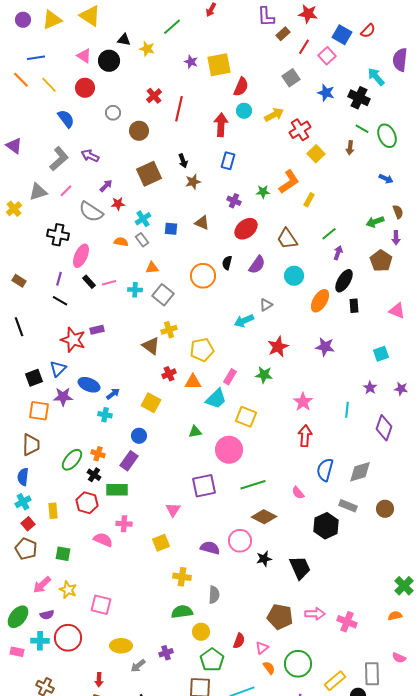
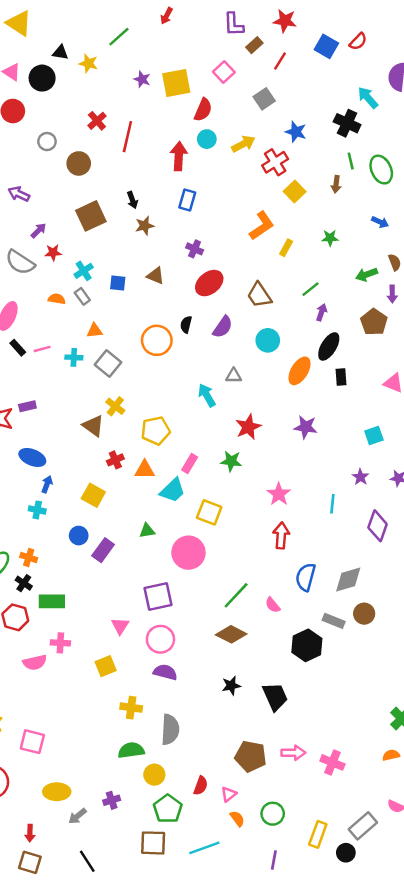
pink square: (327, 56) -> (224, 72), moved
blue star: (326, 93) -> (296, 132), moved
green line: (362, 129) -> (351, 161), turned 48
green star: (263, 192) -> (330, 238), moved
gray triangle: (266, 305) -> (234, 376), turned 32
cyan arrow: (244, 321) -> (207, 395), turned 84
yellow cross: (169, 330) -> (115, 406), turned -35
blue ellipse: (89, 385) -> (32, 457), moved
blue arrow: (113, 394) -> (47, 484), turned -32
purple rectangle: (129, 461) -> (103, 550), moved
green line: (253, 485) -> (236, 595), moved, turned -30
brown circle: (385, 509) -> (364, 614), moved
pink semicircle: (103, 540) -> (35, 662), turned 144
pink circle: (240, 541) -> (160, 639), moved
gray semicircle: (214, 595) -> (170, 730), size x1.4
green circle: (298, 664) -> (273, 814), size x0.7
gray rectangle: (372, 674) -> (363, 826), turned 50
yellow rectangle: (335, 681) -> (318, 834), turned -30

